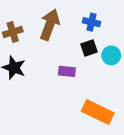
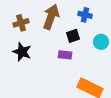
black square: (89, 48) -> (73, 36), moved

